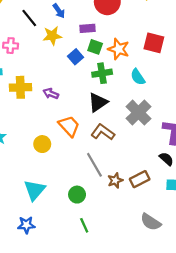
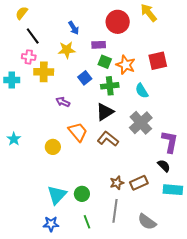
black line: (29, 18) -> (33, 36), moved
red square: (154, 43) -> (158, 61), turned -30
blue square: (76, 57) -> (85, 78), moved
yellow cross: (20, 87) -> (44, 72), moved
gray line: (94, 165) -> (115, 211), moved, turned 35
cyan triangle: (35, 190) -> (57, 195), moved
blue star: (26, 225) -> (51, 224), moved

